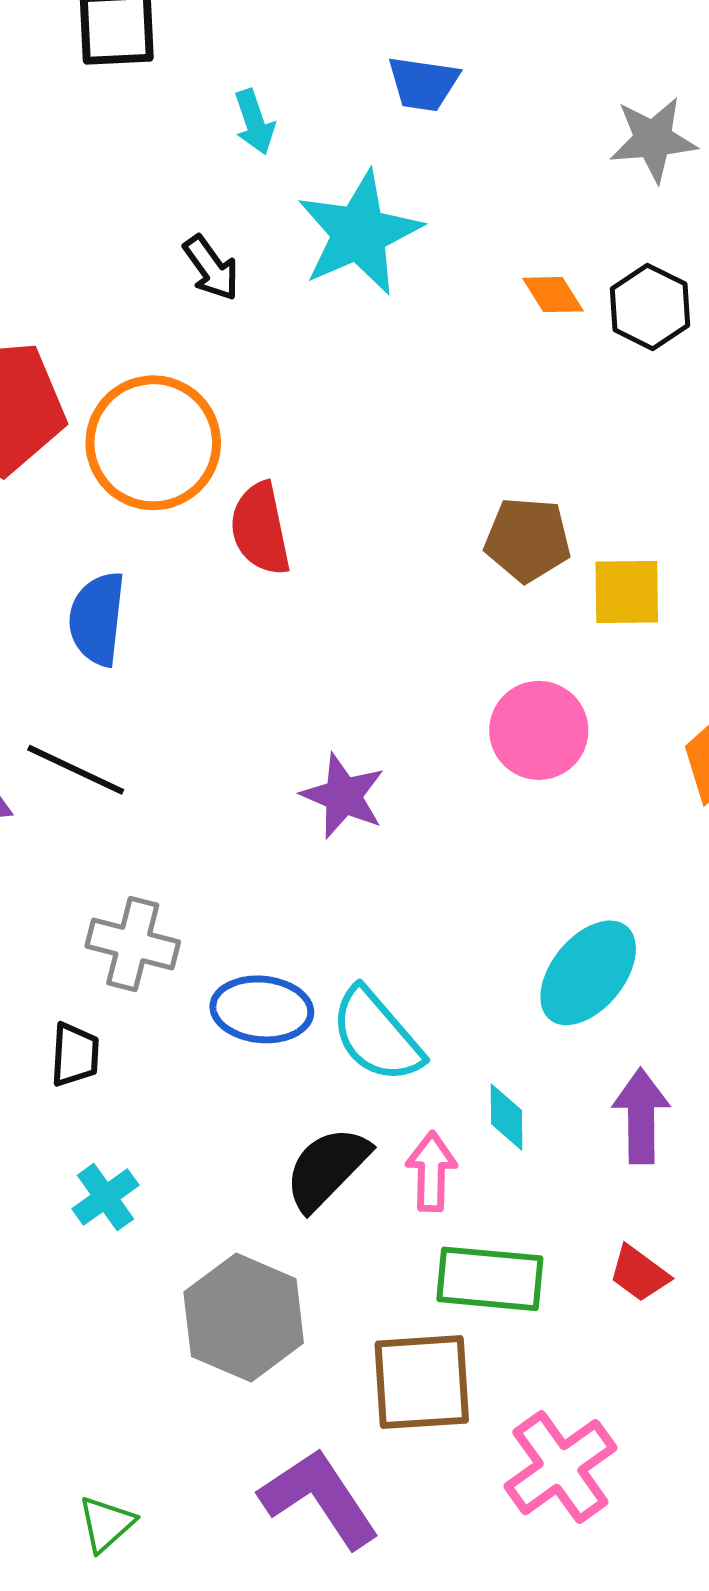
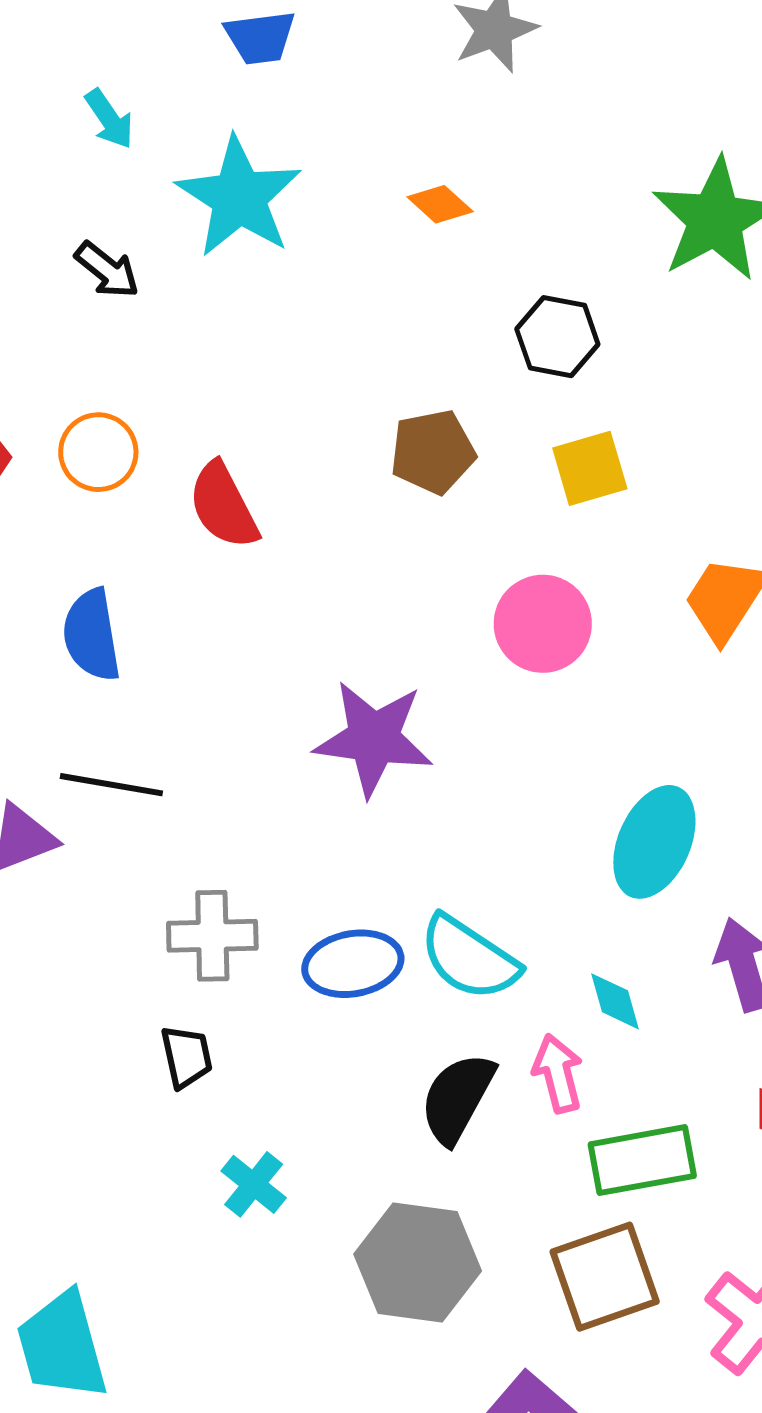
black hexagon: (650, 307) -> (557, 337), moved
orange circle: (153, 443) -> (98, 452), size x0.6
brown pentagon: (528, 540) -> (433, 452), moved
purple star: (343, 796) -> (374, 738), size x1.4

